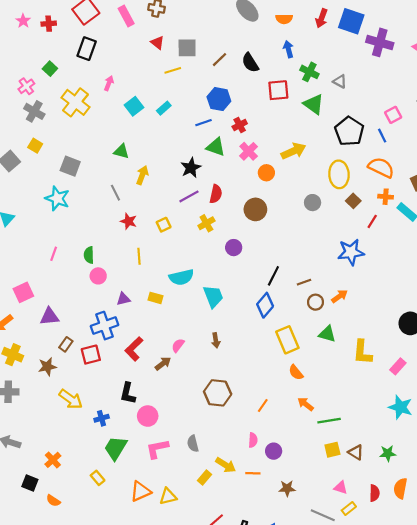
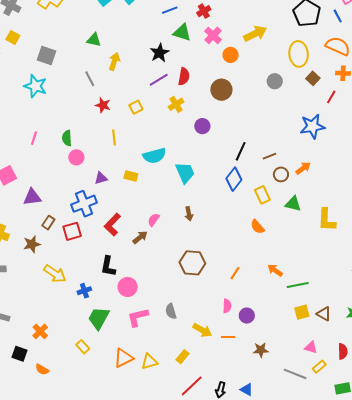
yellow rectangle: (287, 340) -> (262, 195), moved, size x0.7
orange semicircle: (296, 372) -> (257, 227), moved
yellow rectangle: (204, 478) -> (183, 357), moved

